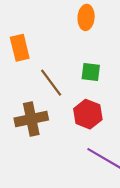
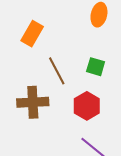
orange rectangle: (20, 48) -> (32, 34), turned 35

